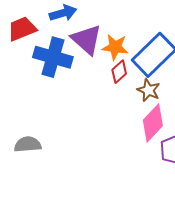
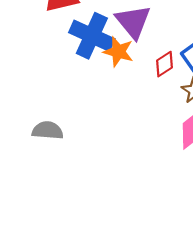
orange star: (115, 47) -> (118, 52), moved

